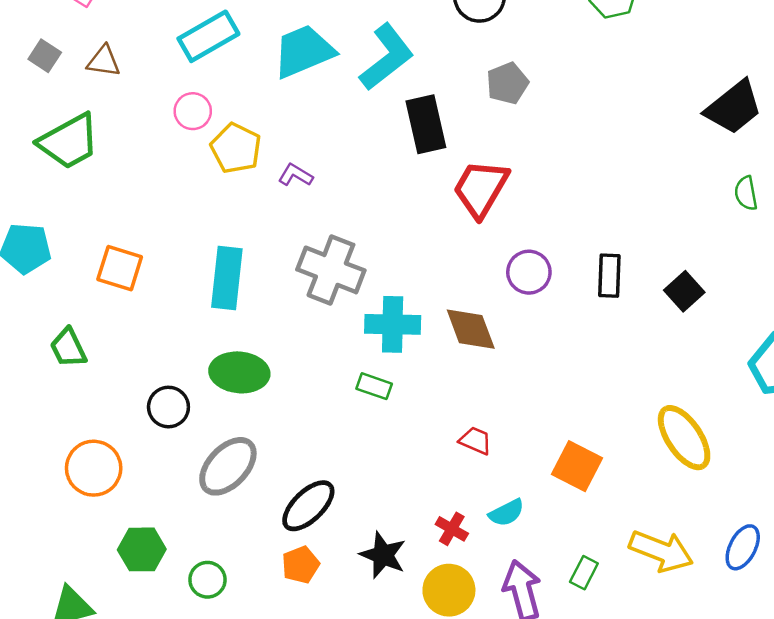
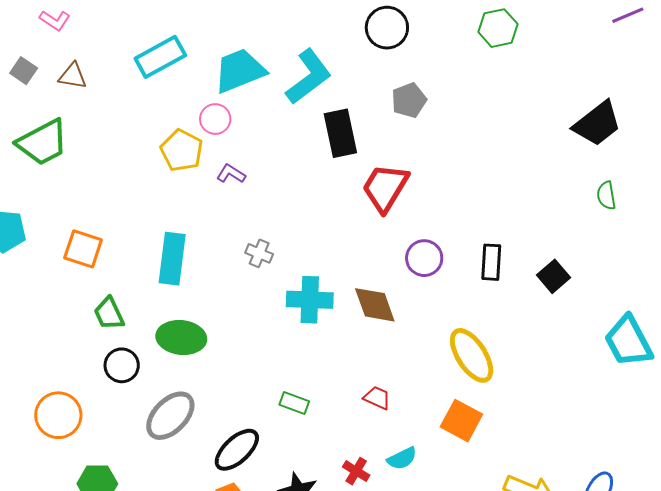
pink circle: (193, 111) -> (215, 119), moved
gray cross: (331, 270) -> (259, 253), size x0.5
green trapezoid: (68, 348) -> (109, 314), moved
green rectangle: (374, 386) -> (294, 403), moved
yellow ellipse: (684, 438) -> (472, 355), moved

